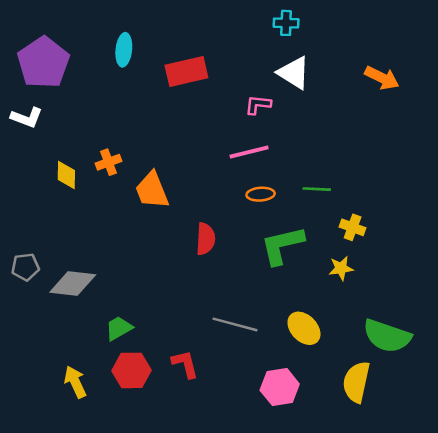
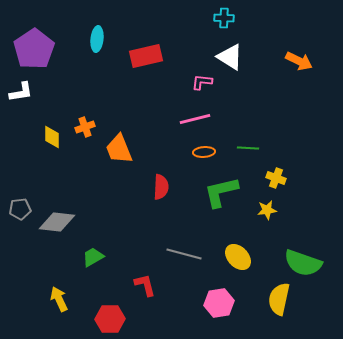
white L-shape: (27, 117) -> (21, 92), turned -30
red hexagon: (131, 370) -> (110, 319), moved

